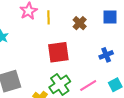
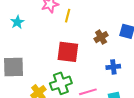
brown cross: (80, 23) -> (101, 37), moved

